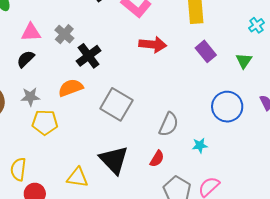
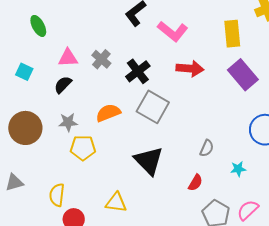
purple rectangle: (206, 51) -> (243, 75), size x1.4
black cross: (89, 56) -> (138, 71), moved
gray square: (116, 104) -> (153, 107), moved
gray semicircle: (169, 124) -> (207, 148), size x0.7
black triangle: (114, 160) -> (149, 161), moved

